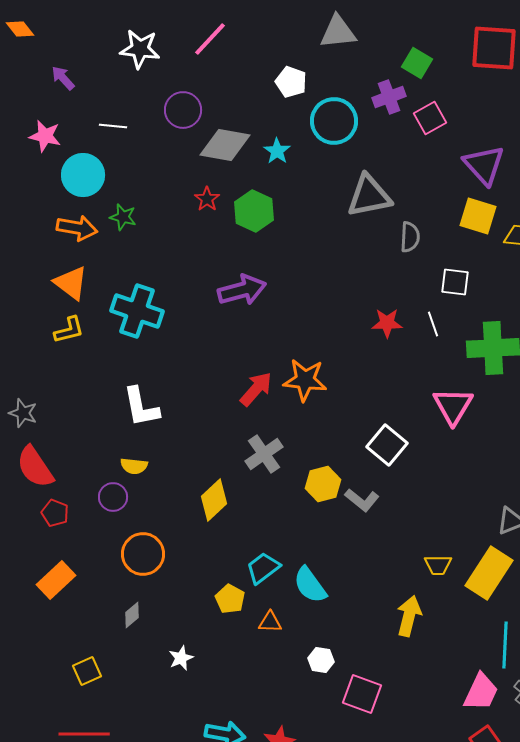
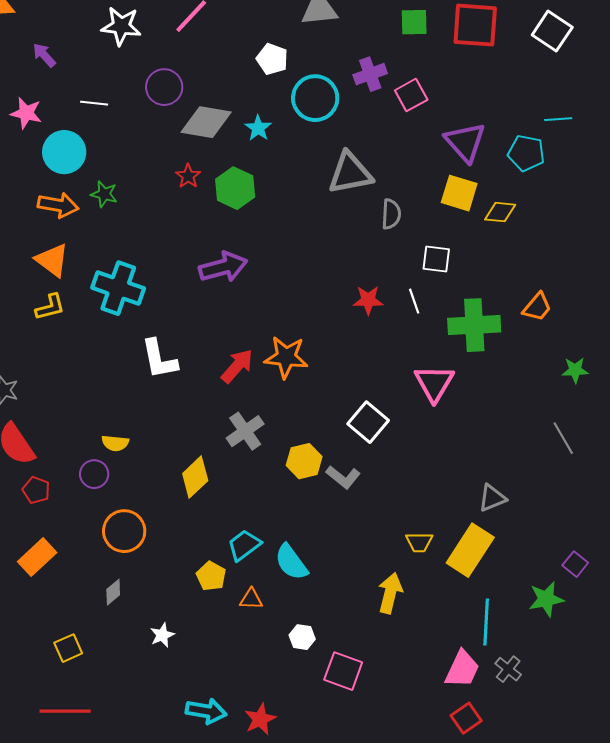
green square: (417, 63) -> (414, 22), moved, turned -32
white L-shape: (141, 407) -> (159, 359), moved

